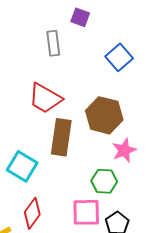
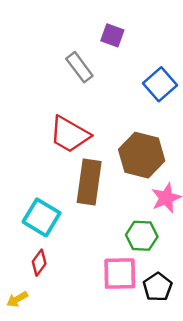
gray rectangle: (53, 43) -> (79, 67), turned -30
red diamond: (32, 213) -> (39, 263), moved, size x0.7

